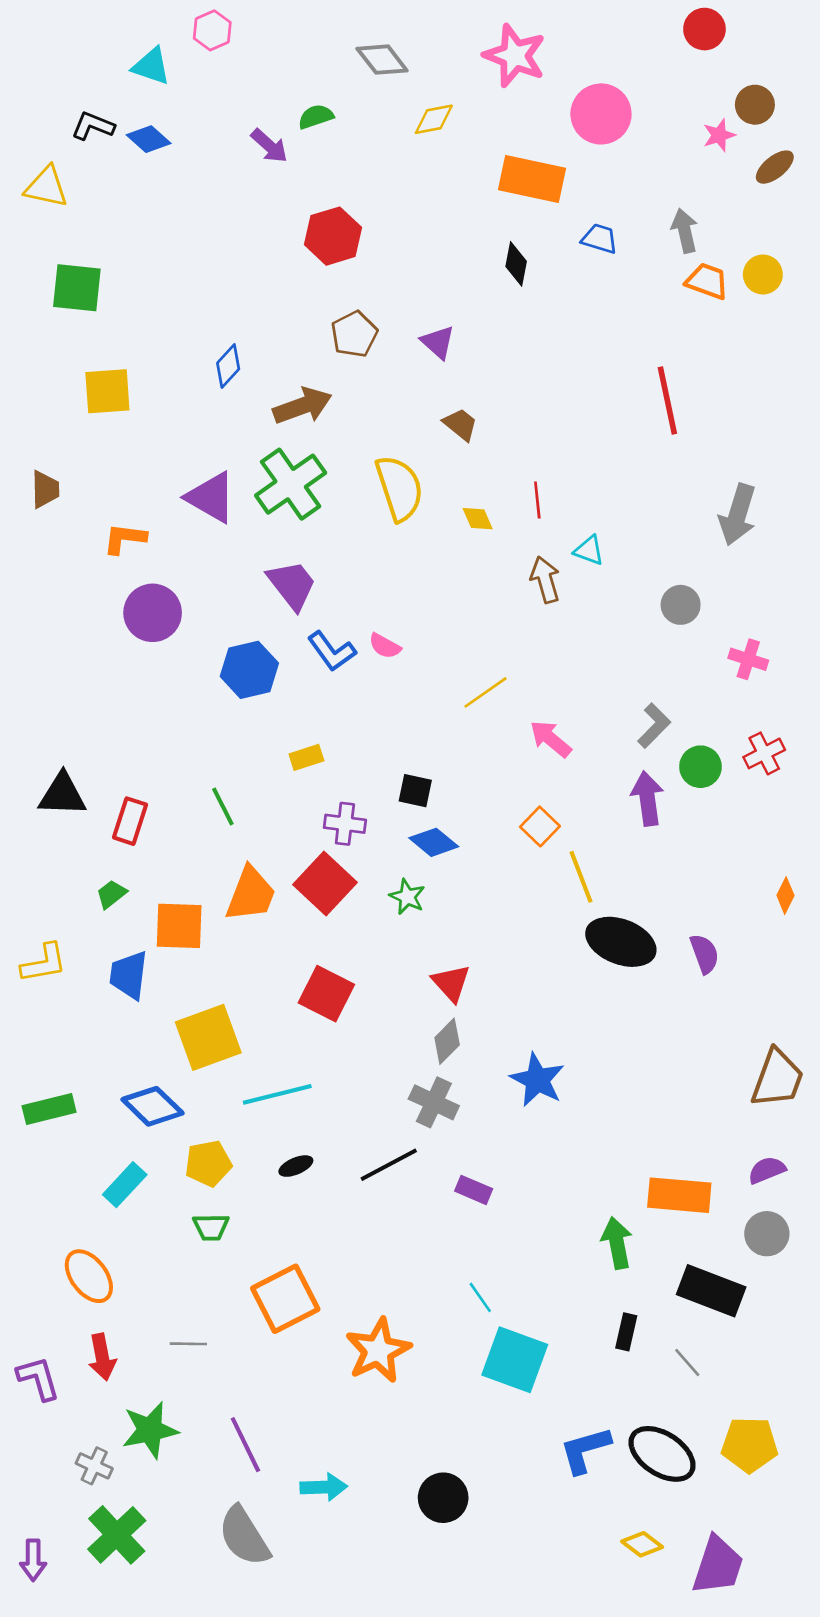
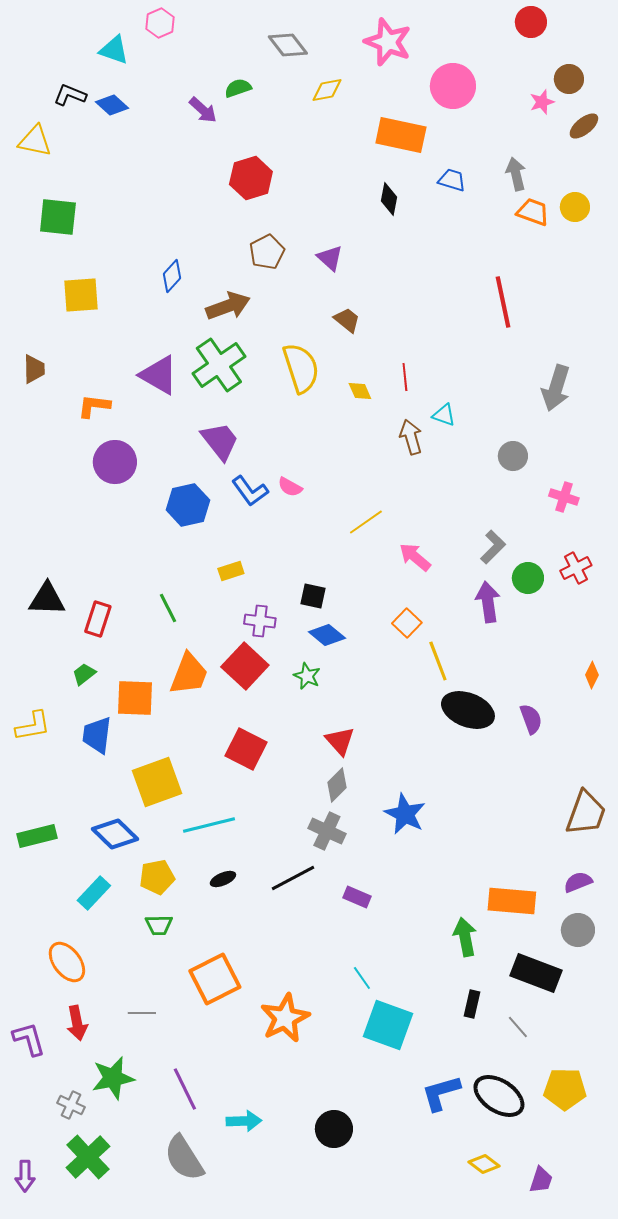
purple trapezoid: (718, 1565) -> (541, 1180), size x0.6

